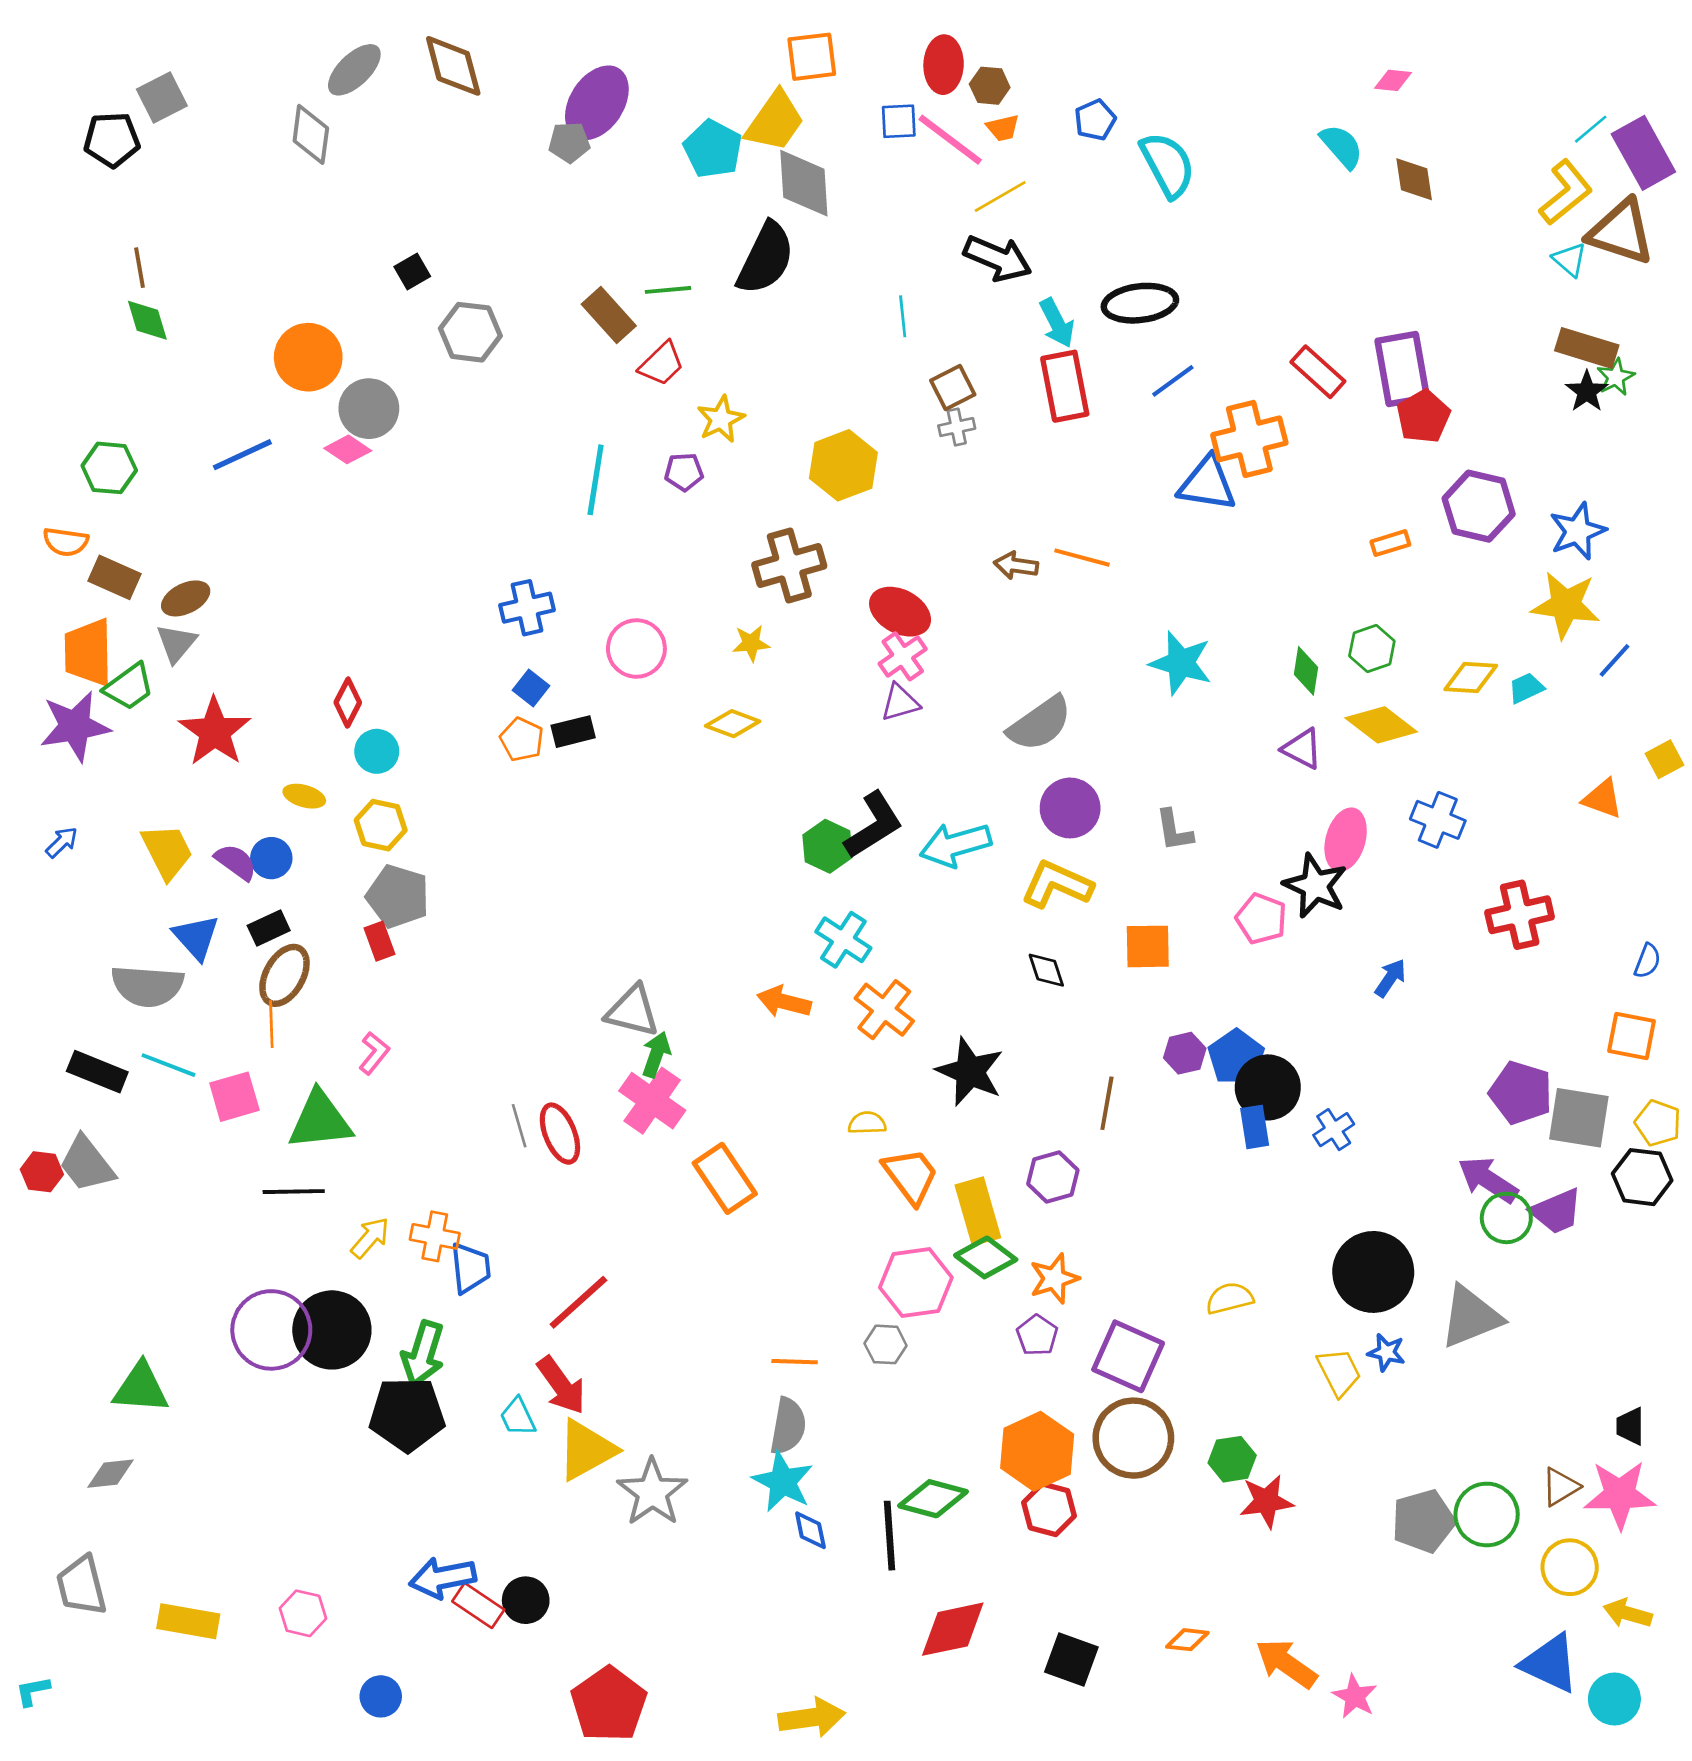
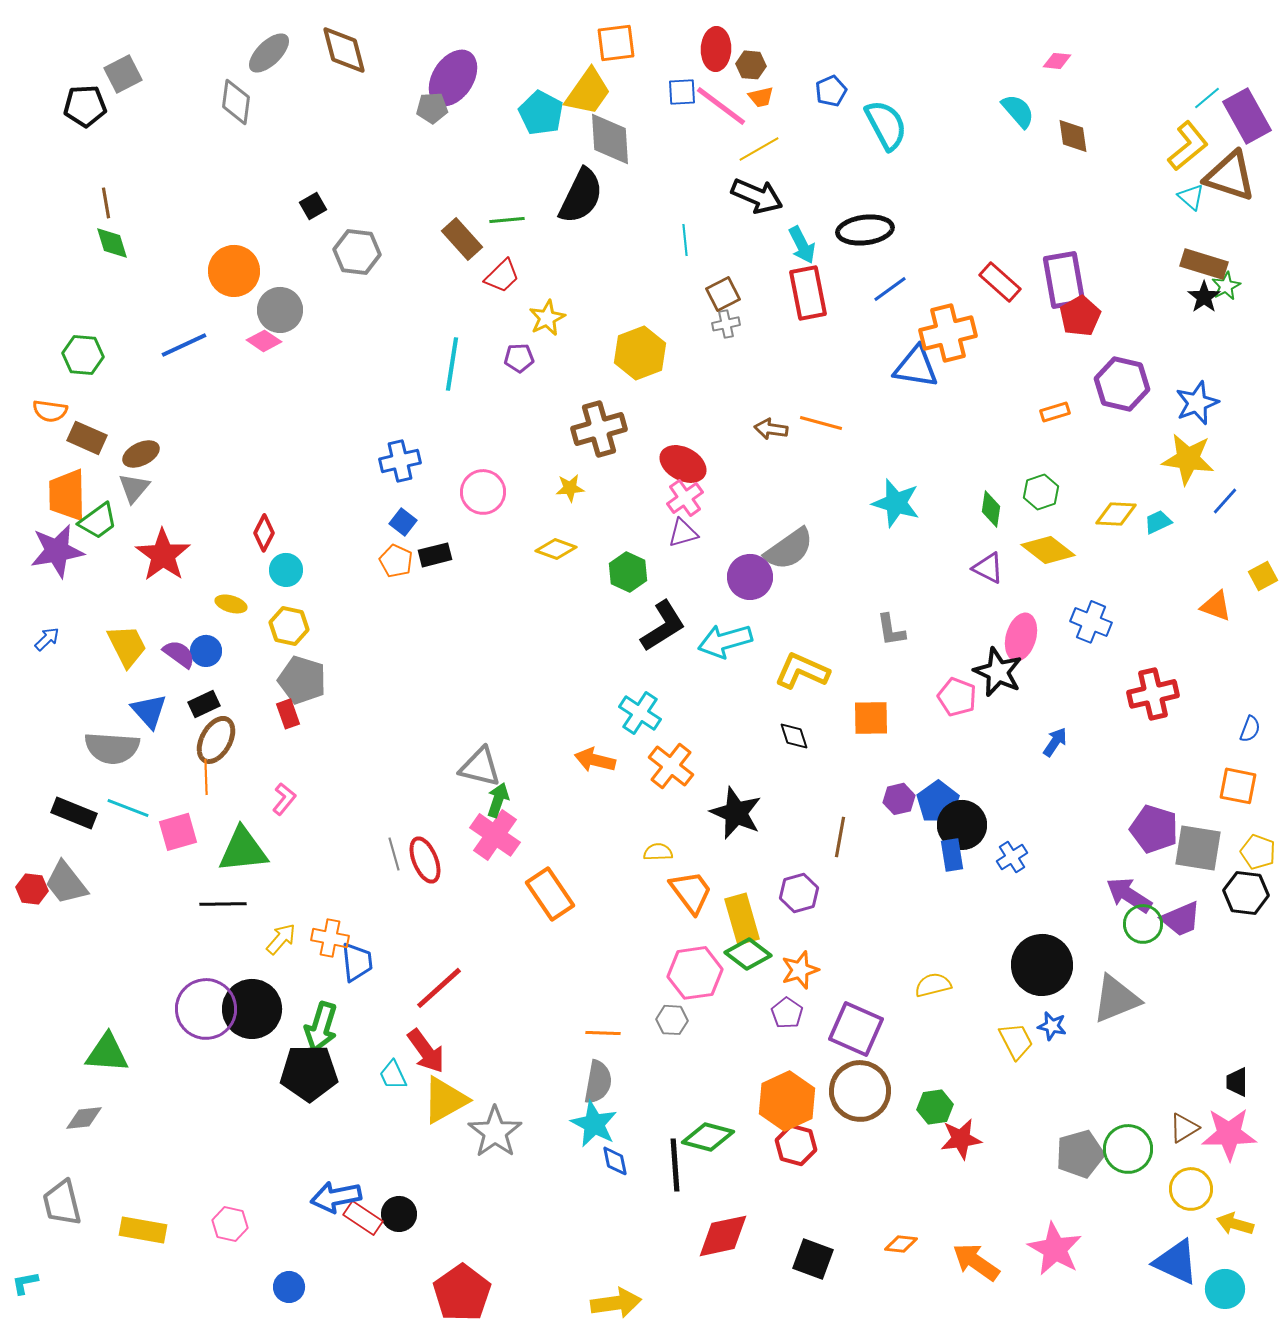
purple circle: (1070, 808) -> (750, 577), moved
green hexagon: (828, 846) -> (628, 572), moved
pink star: (1355, 1696) -> (1055, 1249), moved, size x1.6

